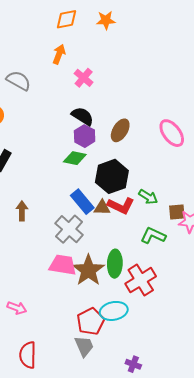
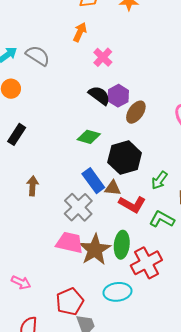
purple hexagon: (85, 136) -> (118, 96), moved
green arrow: (148, 197) -> (159, 180), turned 90
red L-shape: (121, 206) -> (132, 204), moved
red pentagon: (91, 321) -> (70, 302), moved

